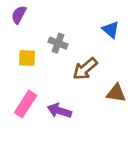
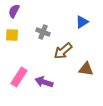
blue triangle: (111, 30) -> (82, 22), turned 48
yellow square: (27, 58) -> (12, 35), moved

